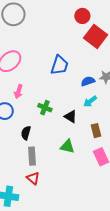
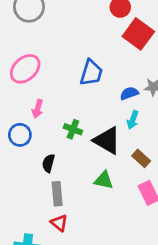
cyan arrow: (90, 101) -> (133, 120), turned -32
black triangle: (71, 117) -> (107, 141), size x1.6
brown rectangle: (96, 131) -> (141, 158), turned -32

